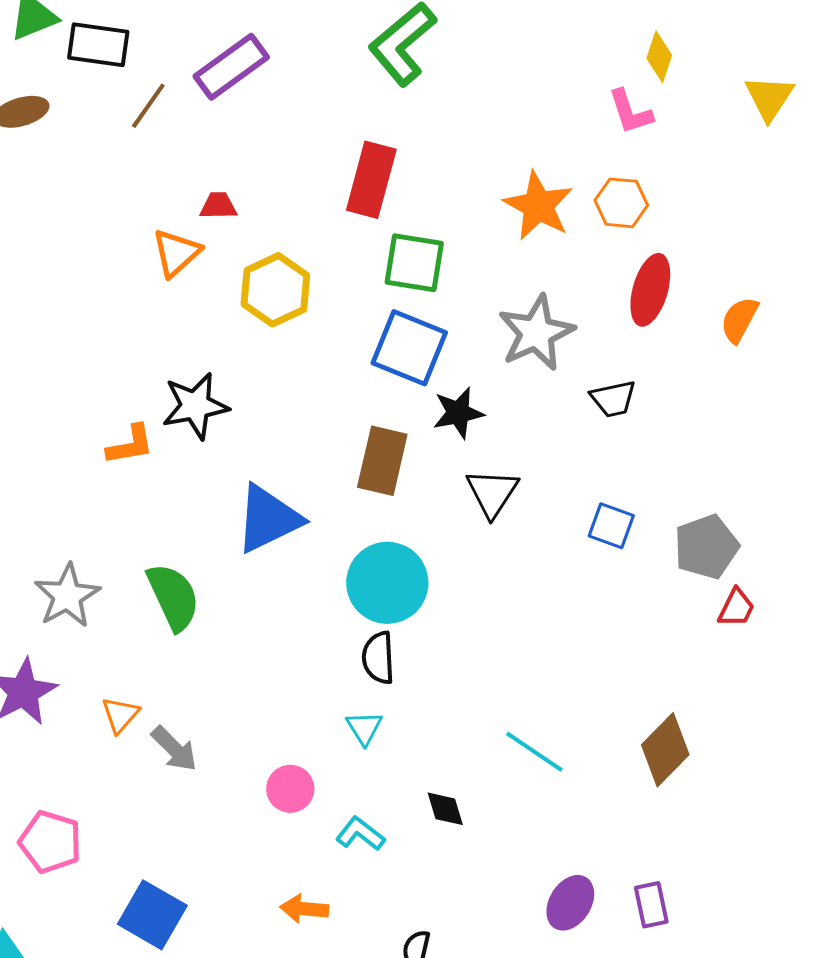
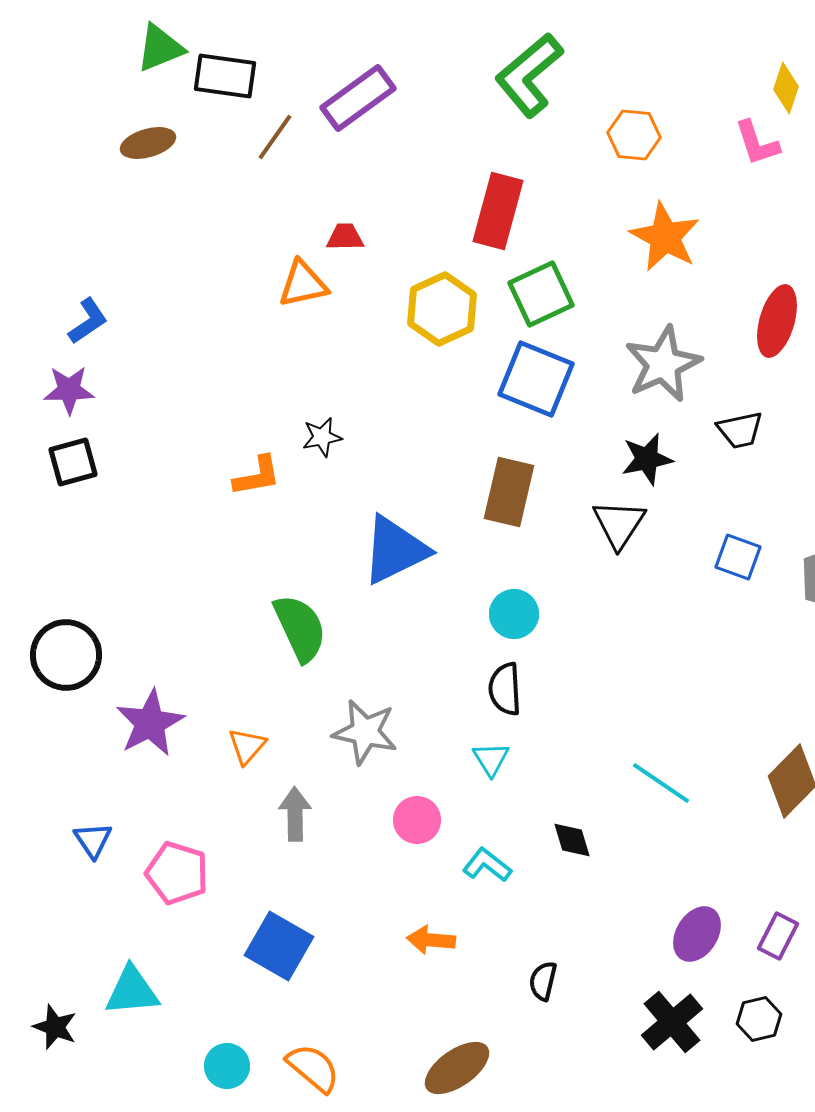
orange hexagon: (621, 203) -> (634, 135), moved
orange triangle: (176, 253) -> (303, 284), turned 30
green square: (414, 263) -> (541, 294), turned -34
yellow hexagon: (275, 290) -> (442, 309), moved
black star: (195, 406) -> (322, 437), size x0.6
black star: (458, 413) -> (647, 459), moved
cyan circle: (387, 583) -> (514, 614), size x0.6
gray star: (67, 596) -> (365, 732), moved, turned -30
gray arrow: (174, 749) -> (295, 814), moved, turned -136
purple rectangle: (651, 905) -> (778, 936), turned 39

